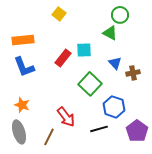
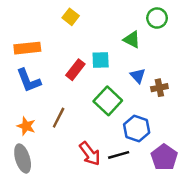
green circle: (120, 15) -> (157, 18), moved
red arrow: (66, 117) -> (90, 154), moved
brown line: (49, 137) -> (59, 118), moved

